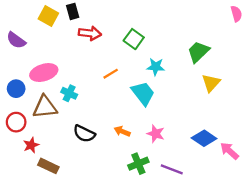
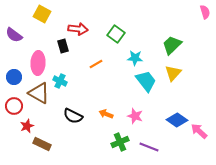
black rectangle: (73, 11) -> (63, 46), moved
pink ellipse: (44, 73) -> (38, 63), turned -70
yellow triangle: (211, 83) -> (173, 73), moved
cyan trapezoid: (143, 93) -> (146, 81), moved
brown triangle: (45, 107) -> (39, 93), turned 35

